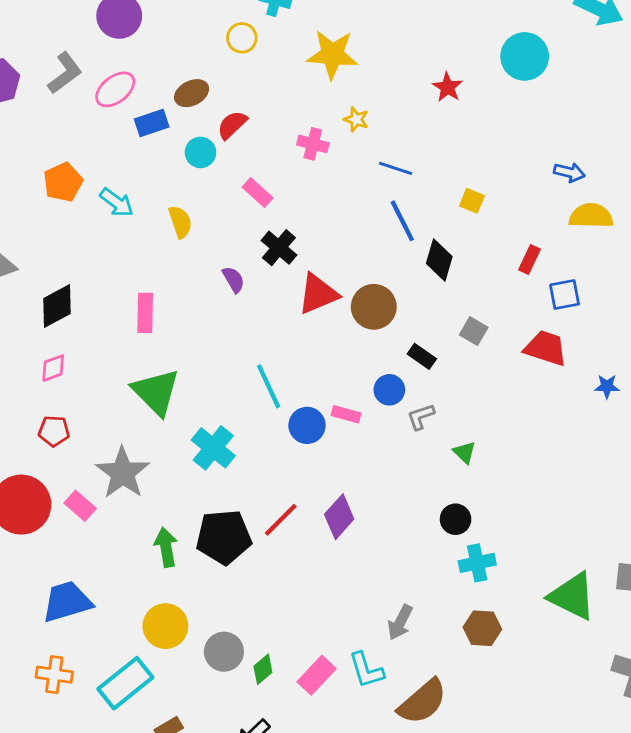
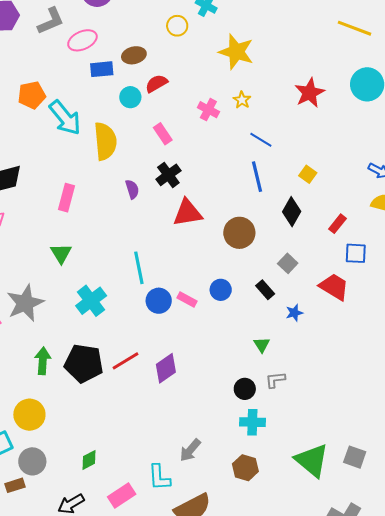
red star: (447, 87) -> (309, 93), size x1.4
cyan arrow: (117, 202) -> (65, 118), size x1.5
yellow semicircle: (180, 222) -> (105, 141), size x1.6
black diamond: (439, 260) -> (292, 212), moved
brown circle: (374, 307) -> (239, 233), moved
black rectangle: (422, 356) -> (265, 290), moved
blue star: (607, 386) -> (294, 313), moved, turned -30
green triangle: (156, 392) -> (61, 253), size x0.6
gray L-shape: (421, 417) -> (275, 380), moved
gray circle: (224, 652) -> (32, 461), moved
pink rectangle: (317, 675) -> (122, 496), moved

